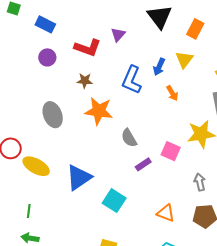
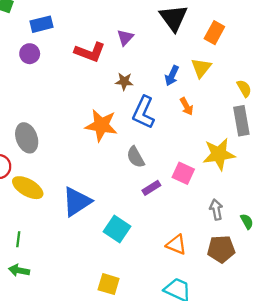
blue rectangle: (45, 24) -> (41, 24), turned -42
purple circle: (47, 57) -> (30, 54), moved
blue L-shape: (132, 80) -> (144, 112), moved
brown star: (85, 81) -> (124, 81), moved
gray ellipse: (53, 115) -> (27, 138), moved

